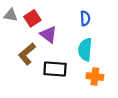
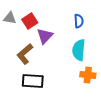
purple triangle: (48, 34) -> (45, 36), turned 36
black rectangle: (55, 69) -> (33, 81), moved

